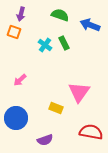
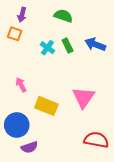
blue arrow: (90, 25) -> (95, 44), moved
pink arrow: (20, 80) -> (21, 85), turned 104
yellow rectangle: (56, 108) -> (46, 106), moved, size x1.5
purple semicircle: (45, 140) -> (29, 147), moved

